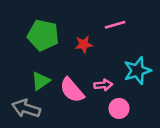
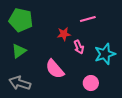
green pentagon: (43, 35) -> (21, 20), moved
green triangle: (41, 81) -> (19, 51), moved
pink arrow: (103, 85) -> (79, 47), moved, turned 72

